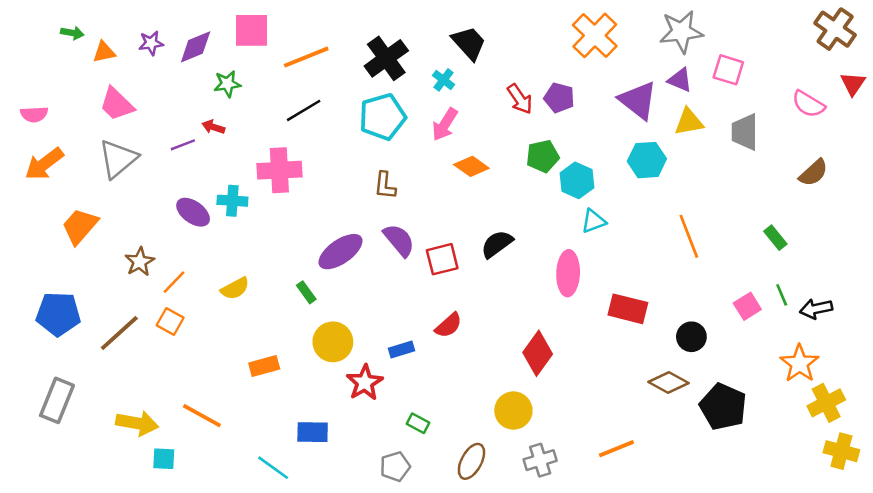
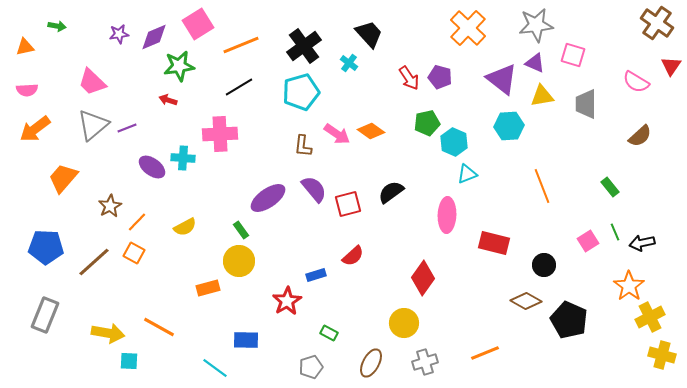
pink square: (252, 30) -> (198, 24), turned -32
orange triangle: (104, 52) -> (25, 47), moved
green star: (227, 84) -> (179, 66), size x1.4
pink arrow: (445, 124) -> (337, 134), moved, turned -88
purple line: (183, 145) -> (127, 128), moved
yellow circle: (333, 342) -> (239, 261), moved

